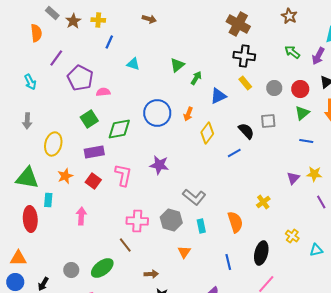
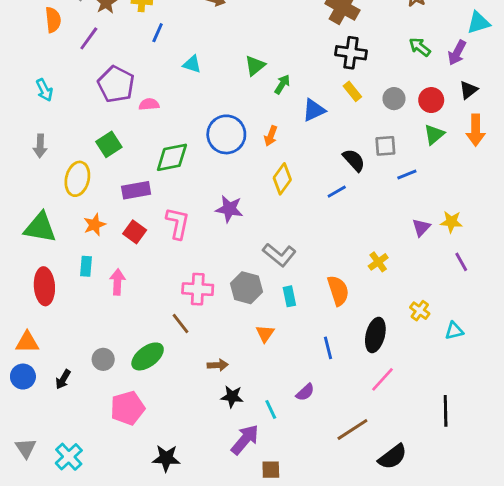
purple line: (56, 58) -> (89, 38), moved
green square: (89, 119) -> (109, 144), moved
yellow diamond: (207, 133) -> (282, 179), moved
blue line: (306, 141) -> (407, 175), moved, turned -32
cyan rectangle: (48, 200) -> (86, 266), moved

